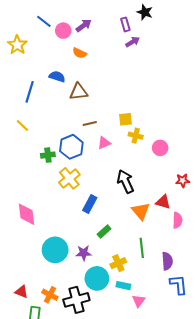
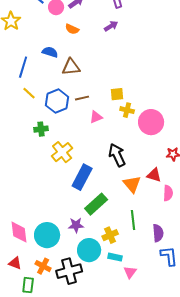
purple arrow: (133, 42) -> (111, 26), moved
yellow line: (22, 125) -> (29, 93), moved
blue hexagon: (71, 147) -> (57, 101), moved
pink circle: (160, 148) -> (151, 122), size x1.6
blue rectangle: (90, 204) -> (82, 177), size x1.4
pink diamond: (27, 214) -> (19, 232), moved
green rectangle: (104, 232) -> (96, 204), size x1.6
cyan circle: (55, 250) -> (47, 235), moved

